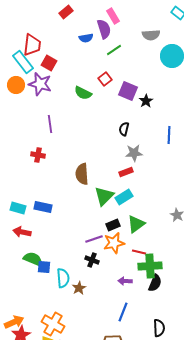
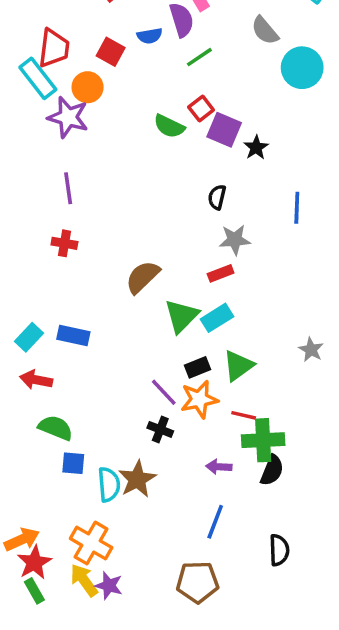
gray semicircle: (151, 35) -> (265, 30), turned 54
red square: (49, 63) -> (111, 52), moved
red square: (105, 79) -> (201, 108), moved
orange circle: (16, 85) -> (88, 87), moved
green semicircle: (83, 93) -> (169, 126), moved
purple line: (50, 124) -> (68, 188), moved
brown semicircle: (82, 174) -> (143, 277), turned 50
cyan rectangle: (18, 208) -> (29, 337), turned -63
purple line: (94, 239) -> (164, 392), turned 66
blue square: (44, 267) -> (73, 463), moved
cyan semicircle: (63, 278) -> (109, 484), moved
brown star: (79, 288) -> (137, 479), size x1.5

